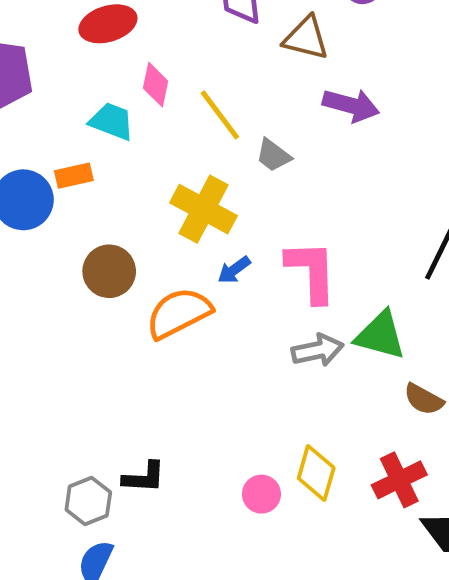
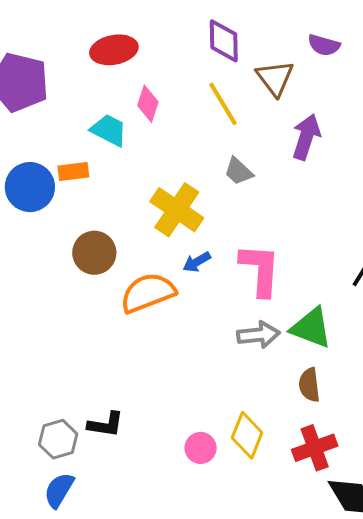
brown triangle: (306, 38) -> (275, 78), turned 33
purple arrow: (351, 105) -> (306, 137), turned -93
yellow line: (220, 115) -> (223, 104), moved
brown semicircle: (424, 399) -> (309, 385), moved, turned 48

